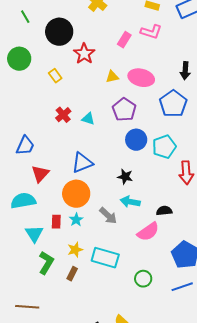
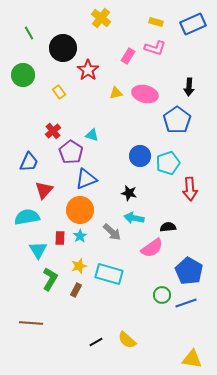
purple pentagon: (124, 110) -> (71, 152), moved
red cross: (63, 115) -> (53, 131), moved
green circle: (143, 279) -> (162, 295), moved

